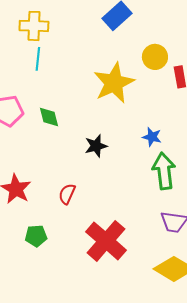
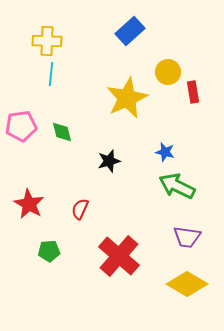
green arrow: (164, 171) -> (177, 186), turned -57

